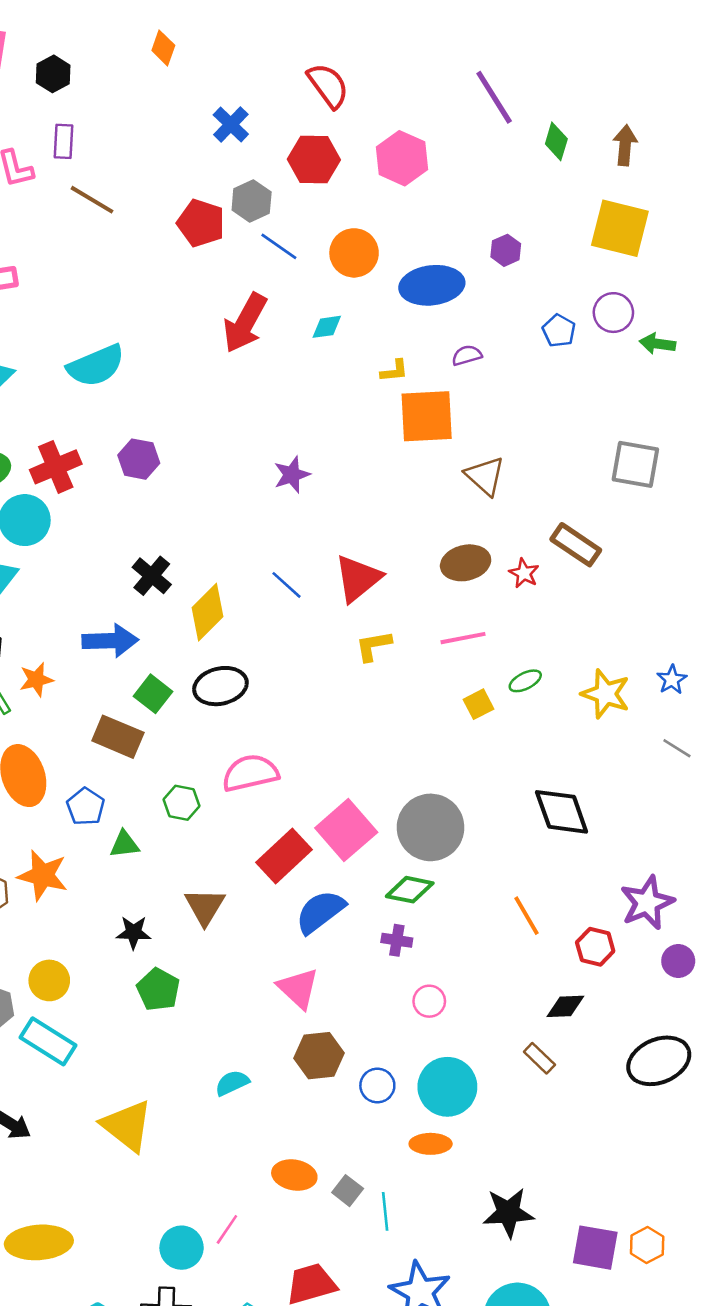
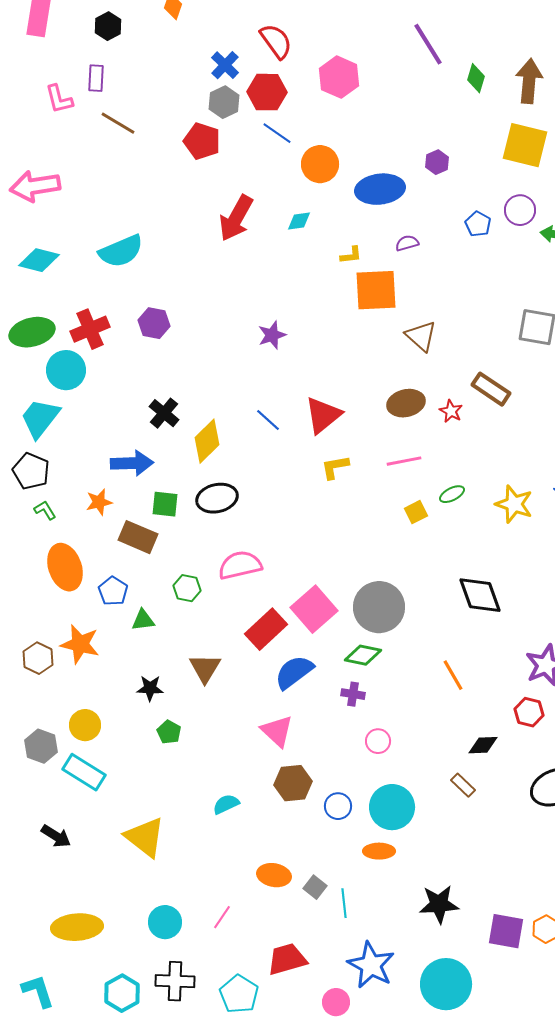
black hexagon: (53, 74) -> (108, 26), moved
red semicircle: (328, 86) -> (276, 41), moved
brown arrow: (625, 145) -> (529, 81), size x1.4
pink hexagon: (402, 158) -> (339, 77), moved
red hexagon: (314, 160) -> (267, 92), moved
gray hexagon: (252, 201) -> (224, 102), moved
blue line: (279, 246) -> (277, 133), moved
orange star: (36, 680) -> (99, 502), moved
green square: (153, 694) -> (165, 504), turned -32
red hexagon: (595, 947) -> (529, 712), moved
green pentagon: (158, 990) -> (169, 732), size x0.7
cyan circle: (182, 1248) -> (165, 922), moved

